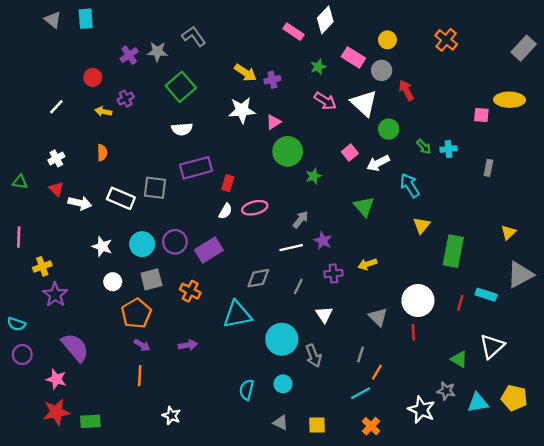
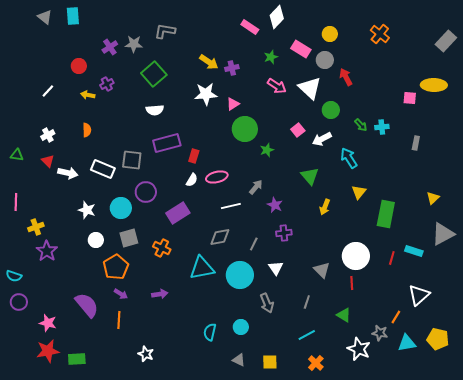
gray L-shape: (194, 36) -> (165, 31), turned -45
purple circle: (175, 242) -> (146, 192), moved
white line: (291, 248) -> (231, 206), moved
yellow arrow: (367, 264) -> (325, 207), moved, turned -49
cyan circle: (282, 339) -> (240, 275), moved
purple semicircle: (75, 347) -> (87, 305), moved
green triangle: (459, 359) -> (344, 315), moved
orange line: (377, 372) -> (396, 317), moved

